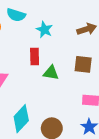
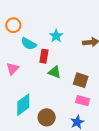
cyan semicircle: (16, 15) -> (29, 44), moved
brown square: (83, 64) -> (81, 80), moved

